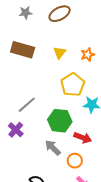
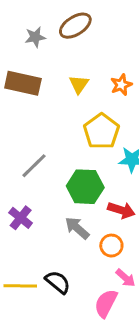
gray star: (26, 13) -> (35, 37), moved
purple cross: (16, 130) -> (21, 218), moved

